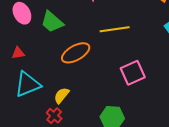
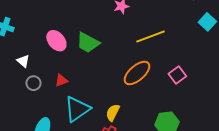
orange ellipse: (76, 53) -> (137, 73), moved
pink square: (133, 73) -> (177, 75), size x0.7

